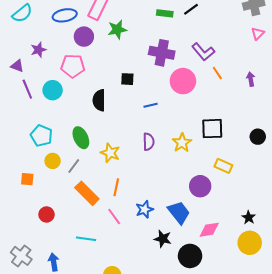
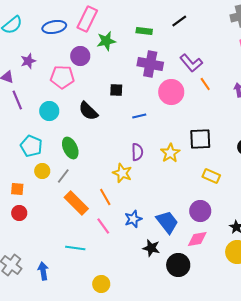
green rectangle: (165, 13) -> (144, 31), moved
purple circle: (84, 37) -> (80, 56), moved
cyan circle: (53, 90) -> (49, 111), moved
black semicircle: (99, 100) -> (88, 111), turned -45
yellow star: (110, 153) -> (122, 173), moved
purple circle: (200, 186) -> (200, 211), moved
orange line: (116, 187) -> (105, 197), turned -42
red circle: (46, 214) -> (19, 213), moved

